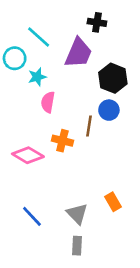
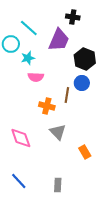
pink semicircle: (48, 102) -> (36, 77), turned -98
pink diamond: (28, 155) -> (21, 138), moved, turned 40
gray triangle: (77, 214) -> (58, 132), moved
blue line: (32, 216) -> (19, 181), moved

